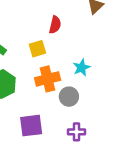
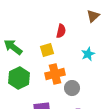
cyan star: (82, 68) -> (88, 54), moved

